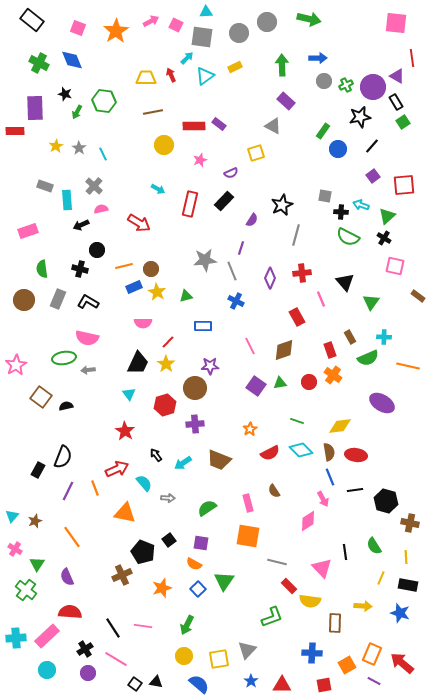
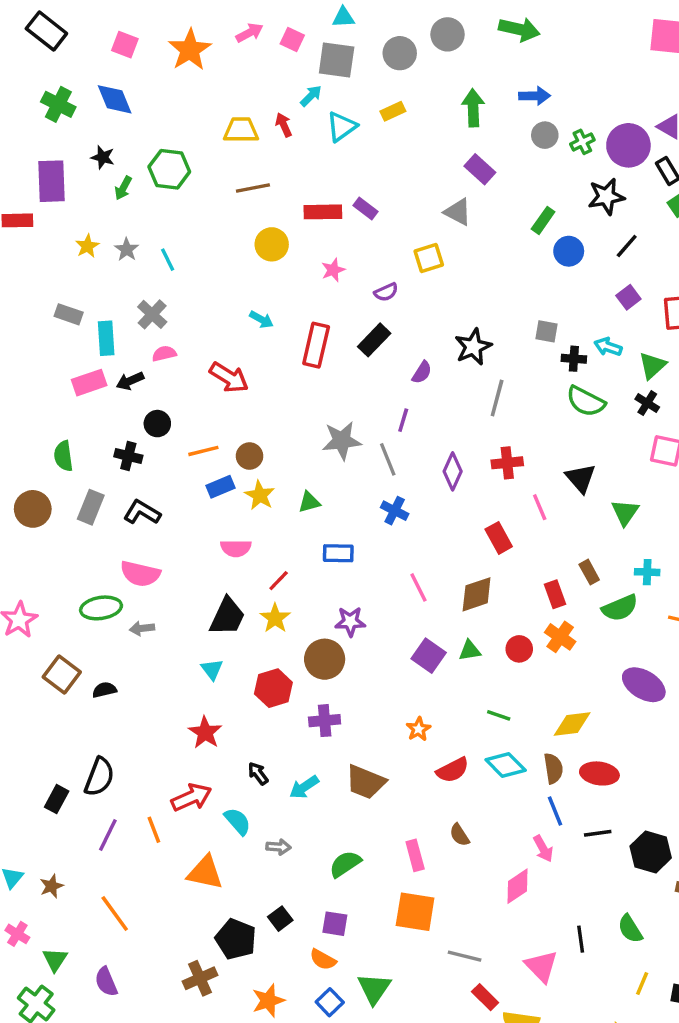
pink rectangle: (28, 231) -> (89, 383), moved

